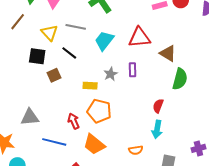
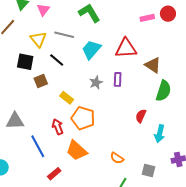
yellow rectangle: (90, 86) -> (67, 98), moved, turned 32
cyan arrow: (157, 129) -> (160, 134), moved
blue line: (54, 142) -> (38, 146), turned 45
orange semicircle: (136, 150) -> (117, 158), turned 40

